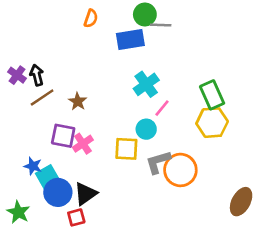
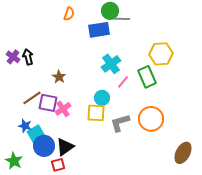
green rectangle: (212, 95) -> (147, 77), moved
brown line: (42, 98) -> (32, 98), moved
yellow hexagon: (212, 123) -> (161, 54), moved
cyan circle: (146, 129) -> (102, 98), moved
orange circle: (180, 170) -> (151, 119), moved

